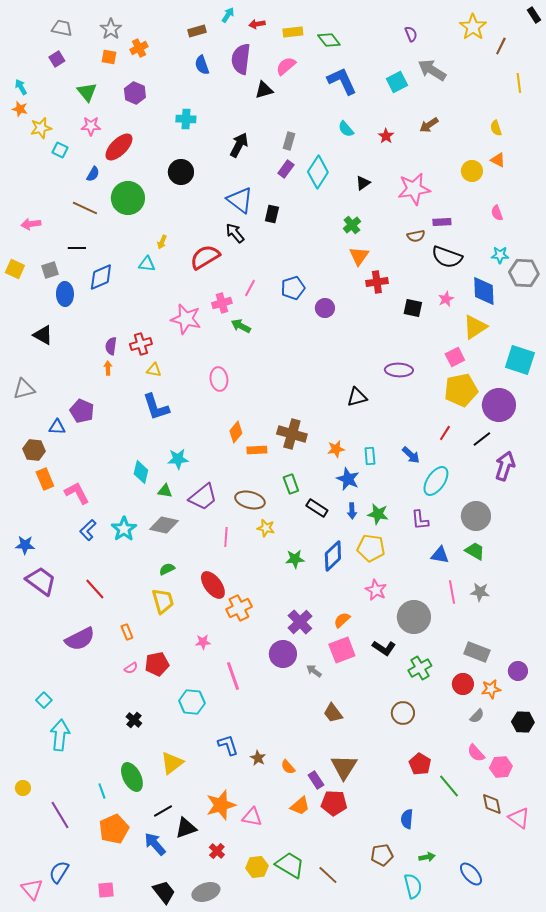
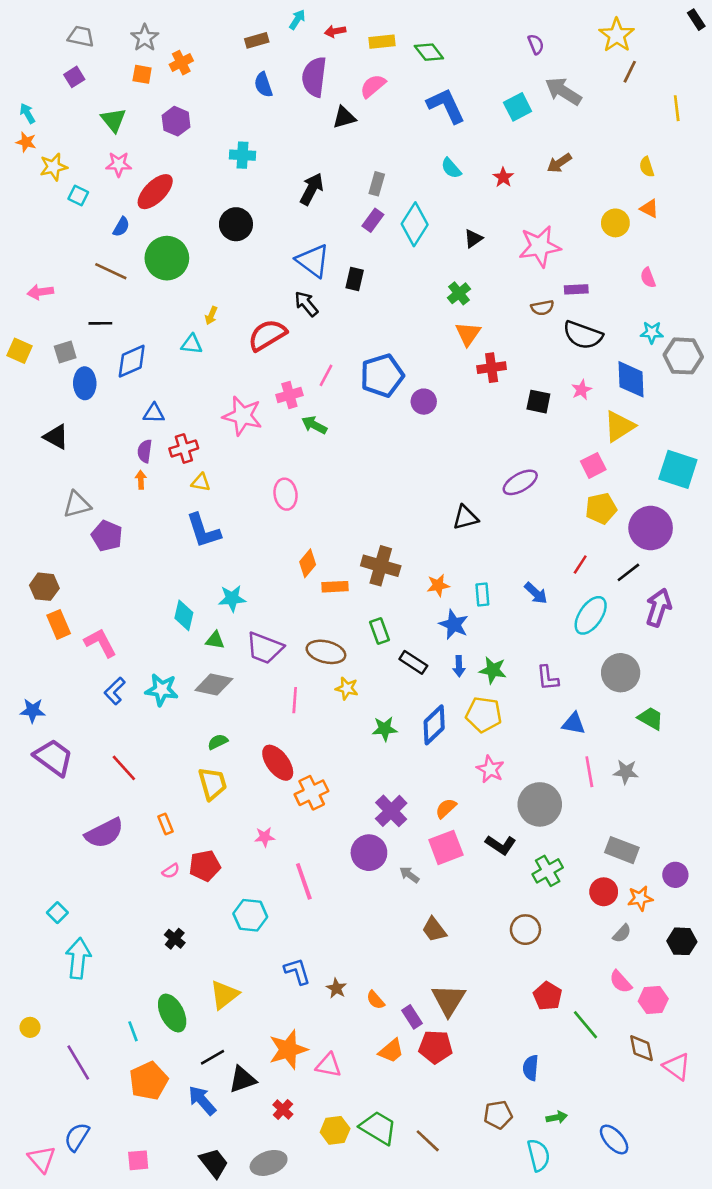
brown line: (501, 46) -> (630, 72), moved
blue pentagon: (293, 288) -> (382, 375), size x1.4
purple ellipse: (399, 370) -> (520, 482), turned -32
gray triangle: (24, 389) -> (77, 505), moved
yellow pentagon: (461, 390) -> (601, 508), size x0.7
blue triangle: (57, 427) -> (154, 413), moved
cyan ellipse: (436, 481) -> (591, 615), moved
purple trapezoid: (203, 497) -> (265, 648), turned 60
cyan star: (124, 529) -> (162, 690), turned -30
green trapezoid: (475, 551) -> (651, 718), moved

